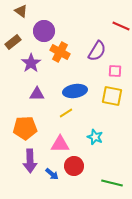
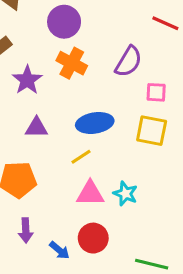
purple circle: (44, 31) -> (64, 22), moved
pink triangle: (60, 144) -> (90, 194), moved
purple arrow: (30, 161) -> (26, 230), size x0.7

